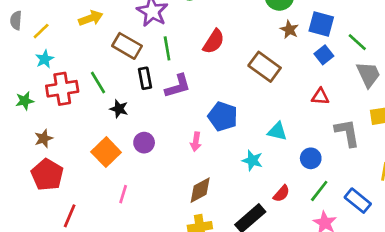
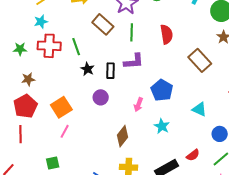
red semicircle: (214, 42) -> (167, 34), turned -54
black rectangle: (145, 78) -> (110, 71), moved
orange square: (106, 152) -> (61, 107), moved
cyan star: (252, 160) -> (162, 126), moved
brown diamond: (200, 190) -> (122, 136), moved, turned -35
pink line: (123, 194) -> (65, 131), moved
red line: (70, 216) -> (21, 134), moved, turned -36

